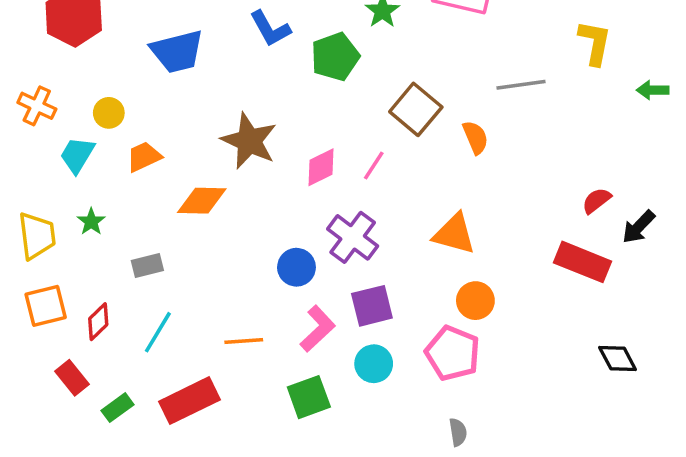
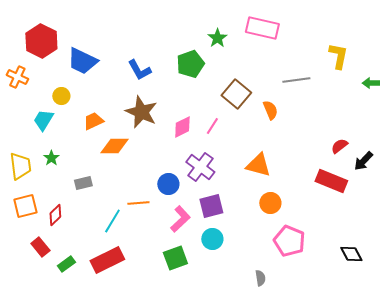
blue L-shape: (270, 29) -> (139, 70), moved
blue trapezoid: (177, 51) -> (82, 61), moved, turned 40
orange cross: (37, 106) -> (17, 77), moved
orange trapezoid: (144, 157) -> (93, 121), moved
cyan line: (158, 332) -> (112, 221), moved
orange line: (244, 341) -> (138, 203), moved
pink pentagon: (453, 353) -> (289, 241), moved
black diamond: (618, 358) -> (351, 254), moved

